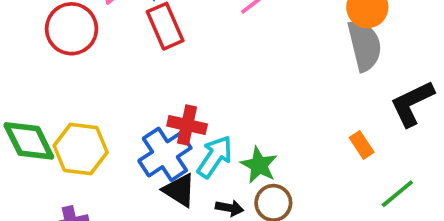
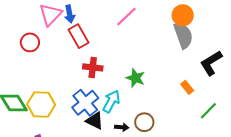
red circle: (72, 29) -> (30, 42), size x0.7
red cross: (187, 125) -> (93, 67), moved
green star: (259, 165) -> (135, 78), moved

